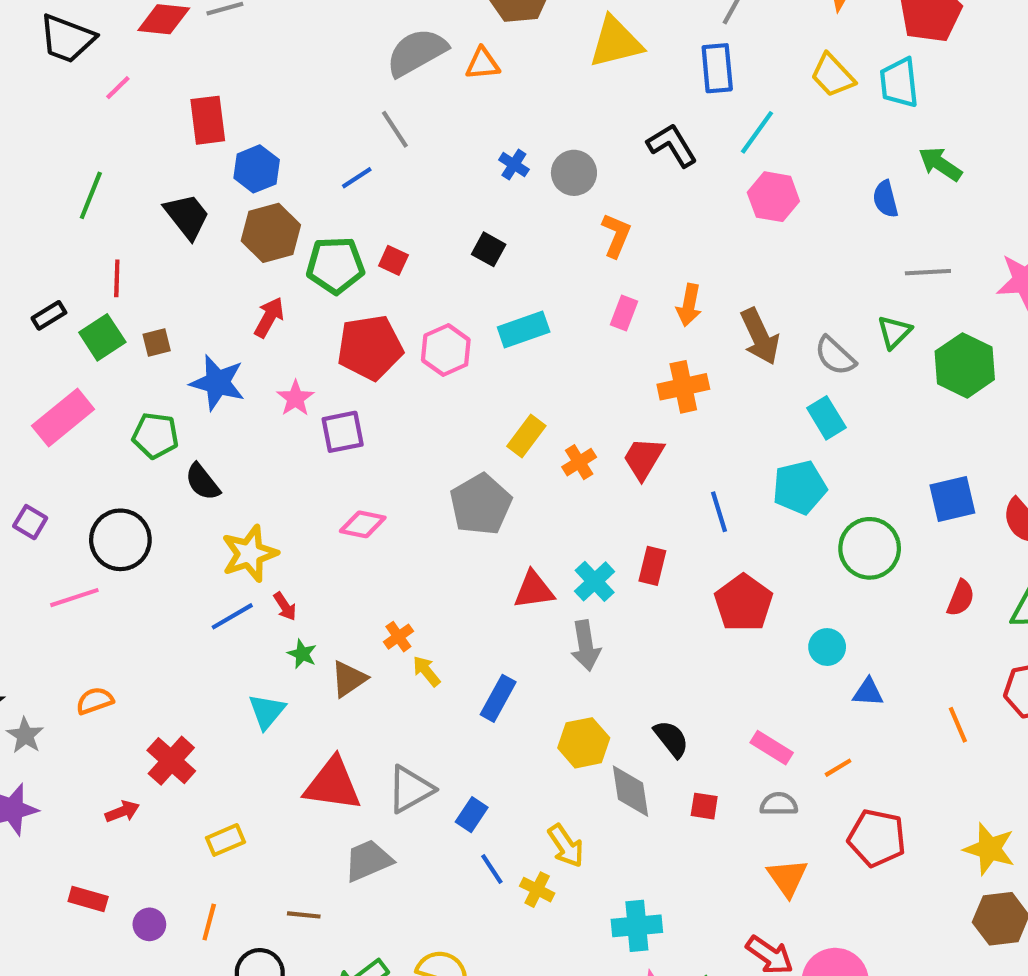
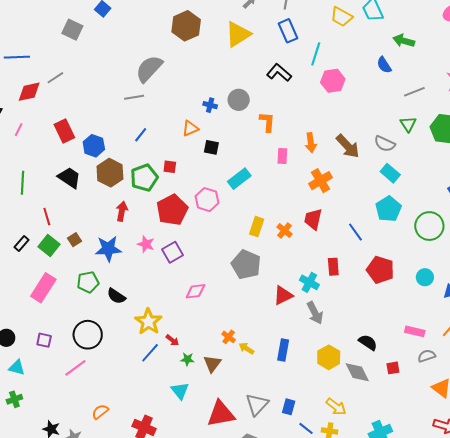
orange triangle: (483, 64) -> (190, 128), moved
gray line: (395, 129) -> (134, 97), moved, turned -48

